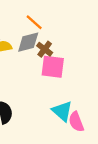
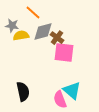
orange line: (34, 22) -> (33, 13), moved
pink semicircle: (76, 122) -> (60, 100), moved

